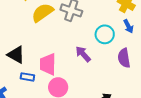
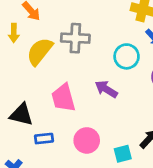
pink trapezoid: (48, 64) -> (63, 98), moved

